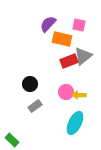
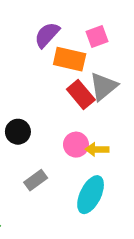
pink square: (79, 25) -> (97, 36), turned -32
red rectangle: (69, 61) -> (81, 95), turned 72
gray rectangle: (35, 106) -> (36, 180), moved

